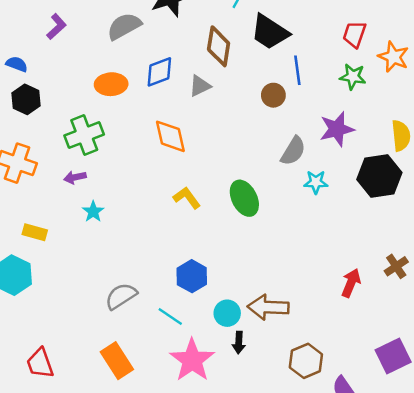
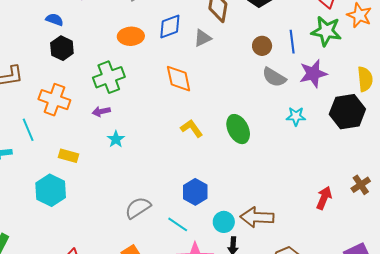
blue line: (297, 70) -> (292, 42), moved
green star: (353, 77) -> (326, 31), size x1.4
gray semicircle: (293, 151) -> (274, 77), moved, turned 90

